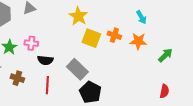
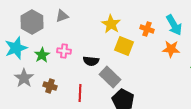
cyan arrow: (141, 17) -> (174, 25), size x1.5
orange cross: (114, 35) -> (147, 29), moved
black semicircle: (45, 60) -> (91, 61), moved

